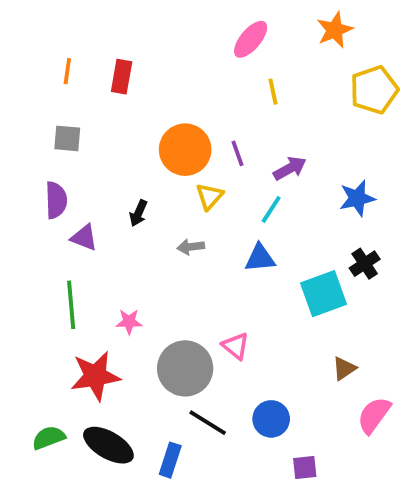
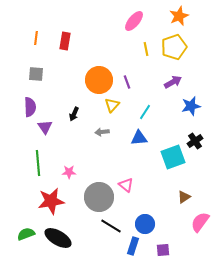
yellow pentagon: (374, 90) -> (174, 47), moved
purple arrow: (290, 168) -> (173, 82), moved
purple triangle: (84, 238) -> (45, 127), turned 35
blue rectangle: (170, 460) -> (133, 246), moved

